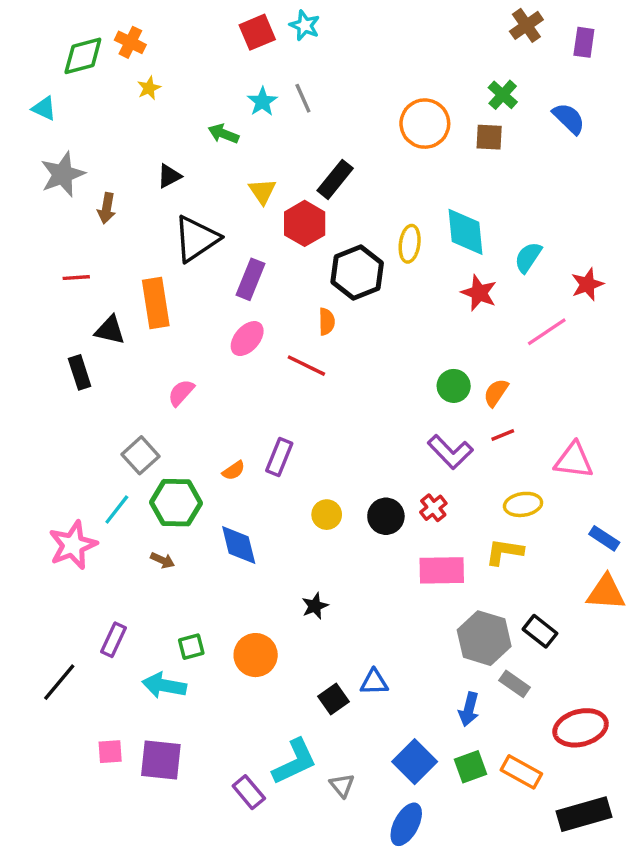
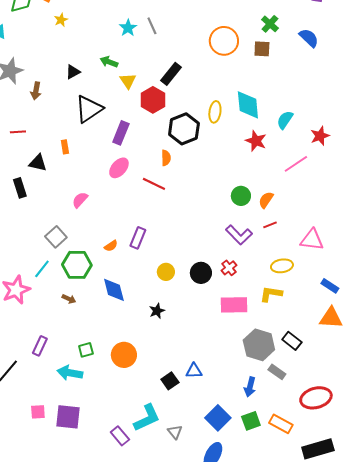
green arrow: (223, 134) -> (109, 62), moved
orange rectangle: (156, 303) -> (65, 147), size x0.5
black star: (315, 606) -> (157, 311), moved

